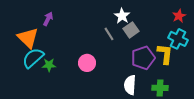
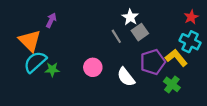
yellow L-shape: (165, 54) -> (176, 58), turned -45
white semicircle: (130, 85) -> (126, 77), moved, turned -42
green cross: (160, 88) -> (172, 84), moved, turned 35

